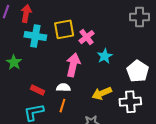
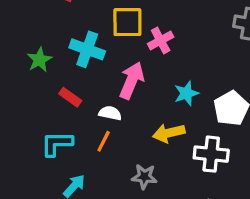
cyan cross: (35, 36) -> (87, 49), moved
cyan star: (105, 56) -> (186, 93), moved
red rectangle: (38, 90) -> (70, 97), moved

